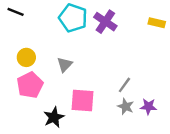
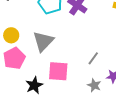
gray triangle: (65, 65) -> (43, 41), size x1.6
gray star: (126, 106) -> (94, 85), moved

